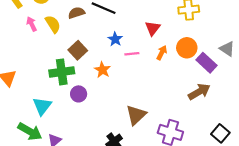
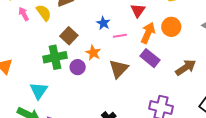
orange arrow: (162, 53) -> (148, 33), size x1.5
purple rectangle: (207, 63) -> (150, 58), moved
purple circle: (79, 94) -> (78, 67), moved
brown triangle: (136, 115) -> (119, 69), moved

